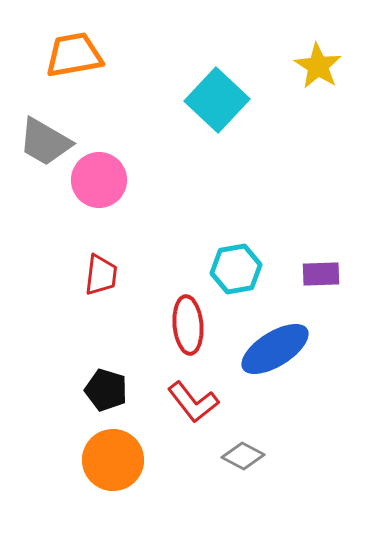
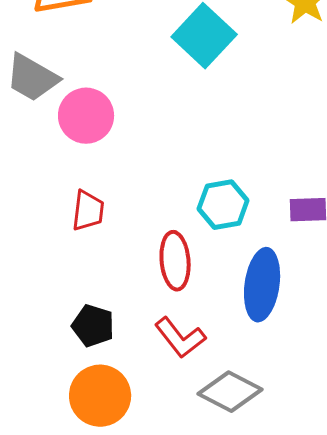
blue ellipse: (275, 349) -> (262, 285), turned -50
gray diamond: (243, 456) -> (230, 392), size x1.5

